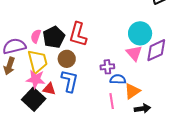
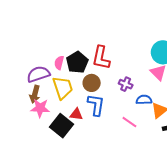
purple cross: (107, 67) -> (126, 84), moved, turned 32
pink star: (36, 79) -> (40, 108), moved
pink line: (112, 101) -> (129, 122), moved, turned -42

